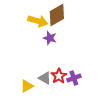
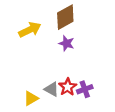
yellow arrow: (38, 21) -> (30, 30), moved, turned -42
purple star: (50, 38) -> (66, 43), moved

